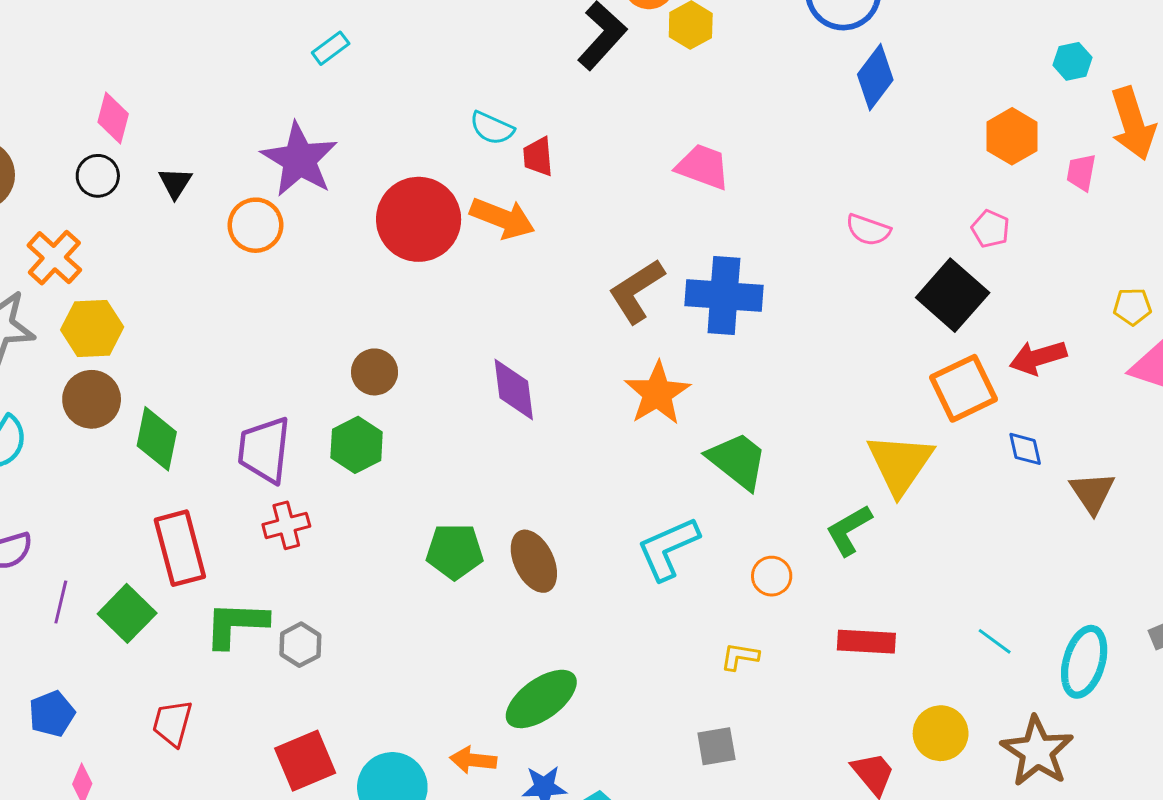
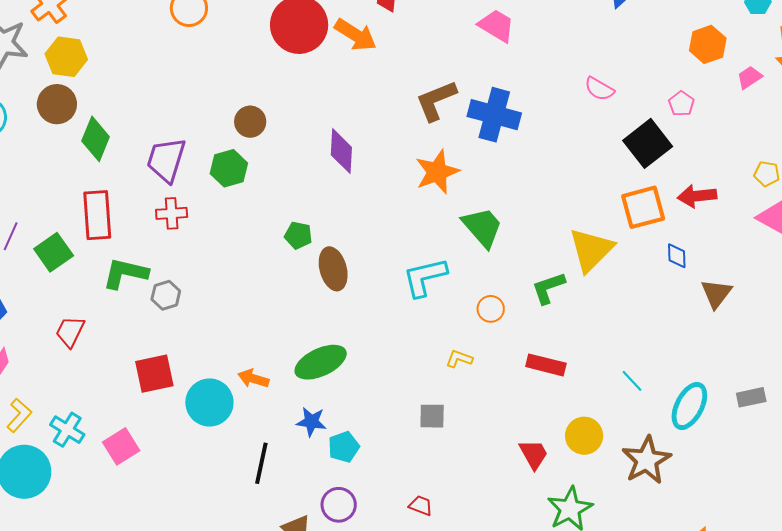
pink trapezoid: (1081, 172) -> (749, 77), turned 36
green pentagon: (455, 551) -> (298, 235), moved, size x0.7
orange arrow: (473, 760) -> (253, 378), moved

